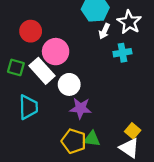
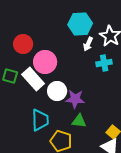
cyan trapezoid: (28, 107) -> (40, 120), moved
purple star: (81, 108) -> (75, 99), moved
green triangle: (92, 139) -> (79, 121), moved

